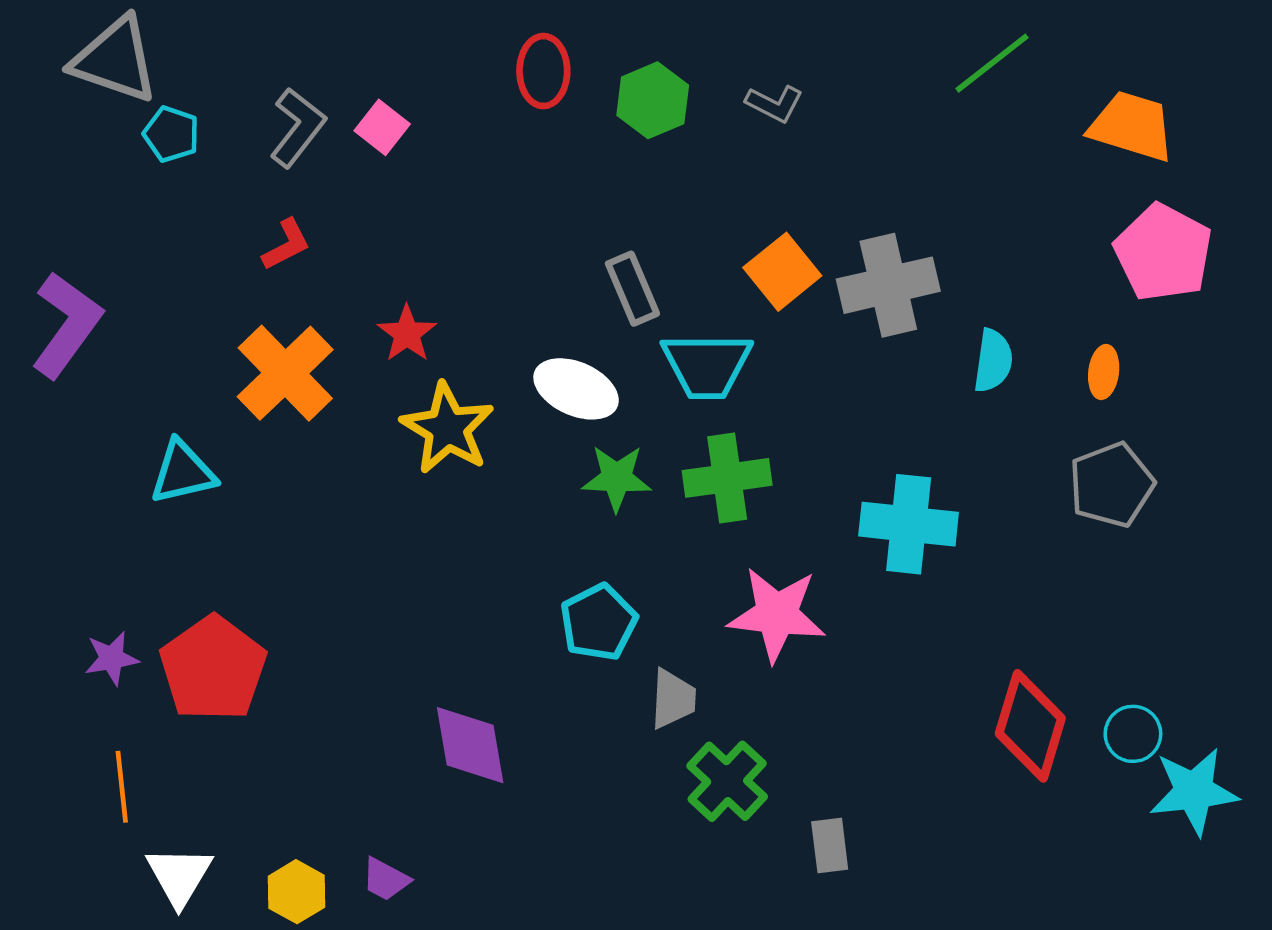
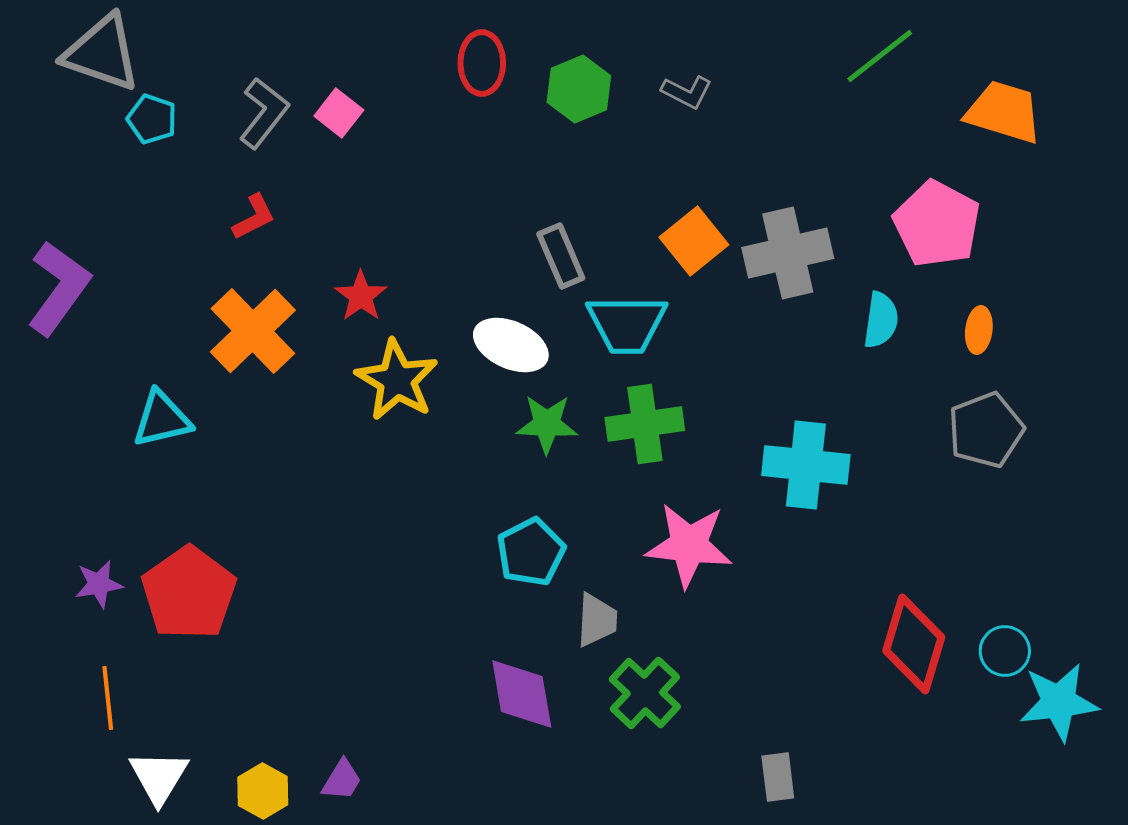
pink pentagon: (1163, 253) -> (937, 224), moved
purple diamond: (470, 745) -> (522, 694), moved
gray rectangle: (830, 845) -> (778, 777), moved
purple trapezoid: (386, 879) -> (342, 780), turned -87

